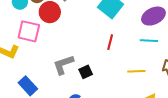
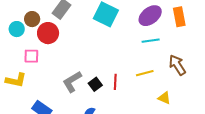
pink square: (29, 31) -> (31, 56), size x0.7
red line: (110, 42) -> (115, 82), moved

